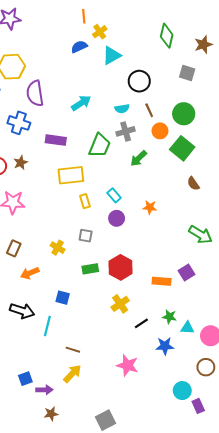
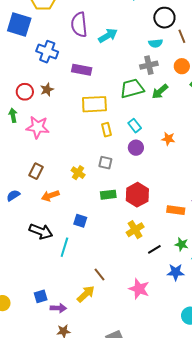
purple semicircle: (35, 93) -> (79, 25), moved
cyan semicircle: (122, 109) -> (156, 43), moved
brown line: (149, 110) -> (182, 36), moved
green trapezoid: (100, 146) -> (132, 88), moved, turned -130
brown line: (73, 350) -> (99, 274), moved, turned 32

